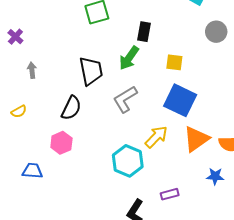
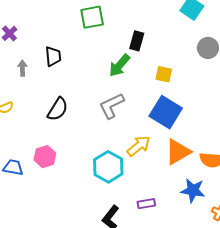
black trapezoid: (91, 71) -> (53, 56), moved, size x0.7
pink hexagon: (61, 143) -> (45, 157), moved
blue star: (215, 176) -> (193, 190), size x1.4

